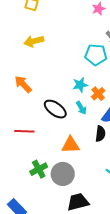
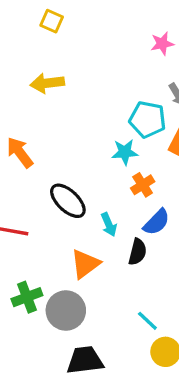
cyan star: (80, 85) -> (125, 152), moved
cyan arrow: (81, 108) -> (109, 225), moved
orange triangle: (71, 145) -> (85, 264), turned -42

